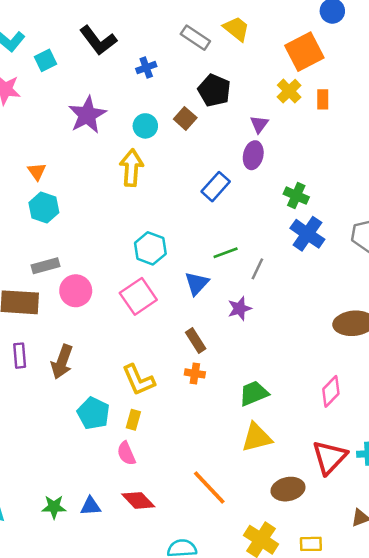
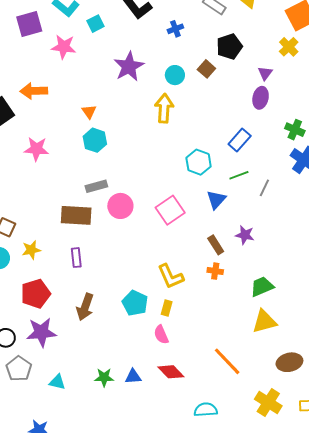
black pentagon: (214, 90) -> (229, 47), turned 30
blue rectangle: (216, 187) -> (240, 140), moved
cyan hexagon: (150, 248) -> (199, 162), moved
purple star: (240, 309) -> (245, 235), moved, turned 30
brown arrow: (62, 362) -> (85, 307), moved

